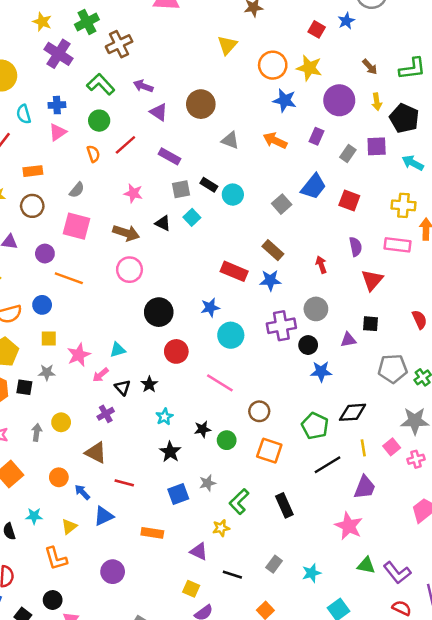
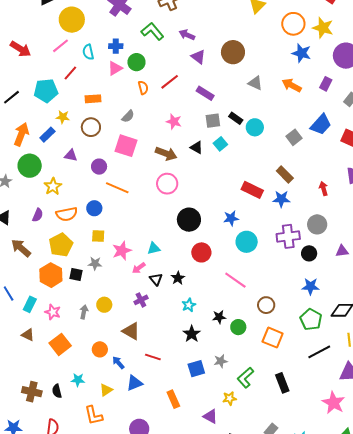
green circle: (99, 121) -> (136, 62), moved
blue star: (321, 371) -> (310, 286), moved
orange rectangle: (152, 533) -> (173, 399), turned 54

